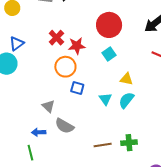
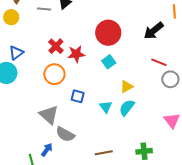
orange circle: (65, 67) -> (54, 74), moved
yellow triangle: (127, 79) -> (127, 86), turned -40
gray triangle: (48, 106) -> (49, 115), size x1.5
blue arrow: (39, 132) -> (47, 150), moved, turned 128
green cross: (129, 143) -> (144, 151), moved

